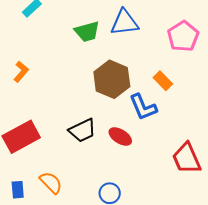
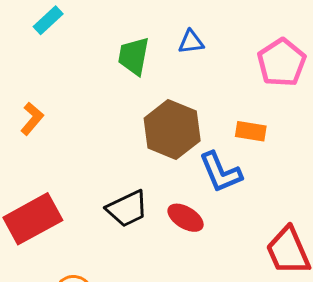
blue triangle: (124, 23) -> (191, 42), size x0.6
green trapezoid: (87, 32) -> (134, 56), turned 116
orange rectangle: (163, 81) -> (251, 131), turned -36

